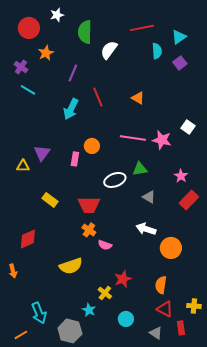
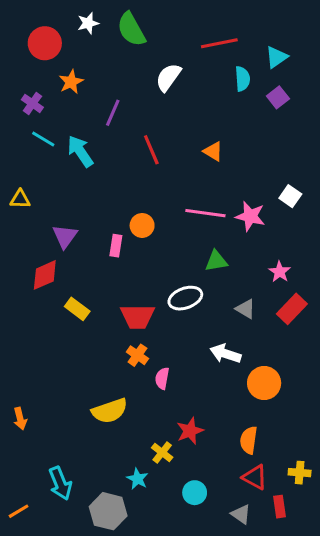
green semicircle: (85, 32) -> (131, 29), moved, turned -30
cyan arrow: (71, 109) -> (80, 151), moved, turned 120
yellow triangle: (23, 166) -> (20, 199), moved
white ellipse: (115, 180) -> (185, 298), moved
gray triangle: (149, 197) -> (246, 309), moved
red diamond: (28, 239) -> (45, 275), moved
pink semicircle: (105, 245) -> (162, 378), turned 80
orange line: (21, 335) -> (19, 511), moved

